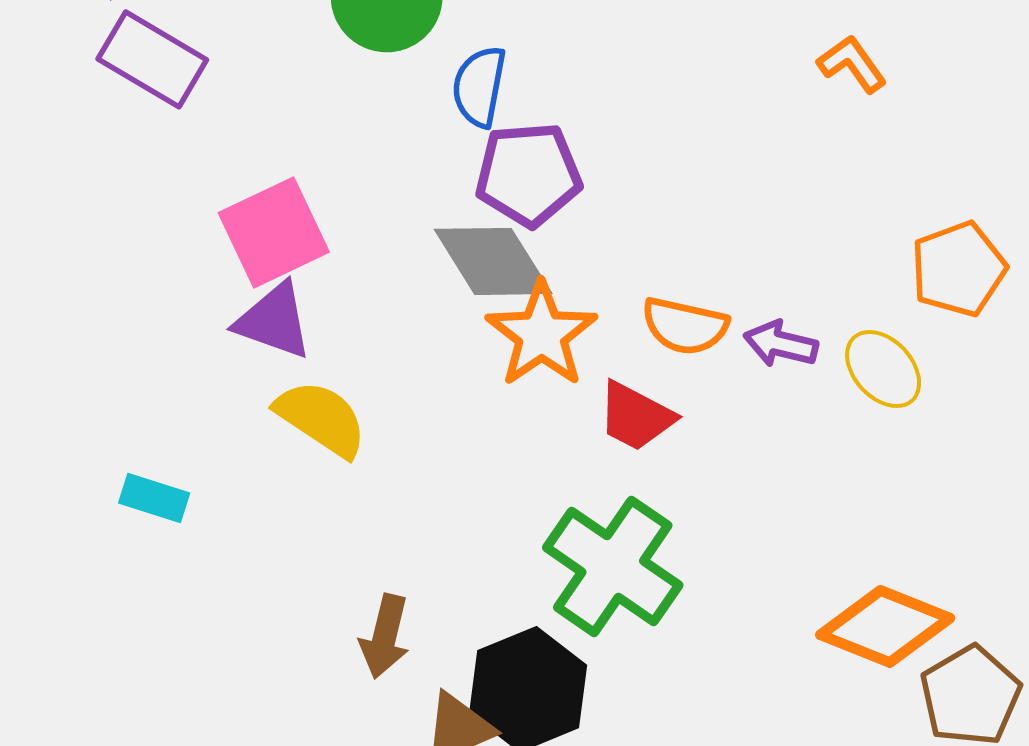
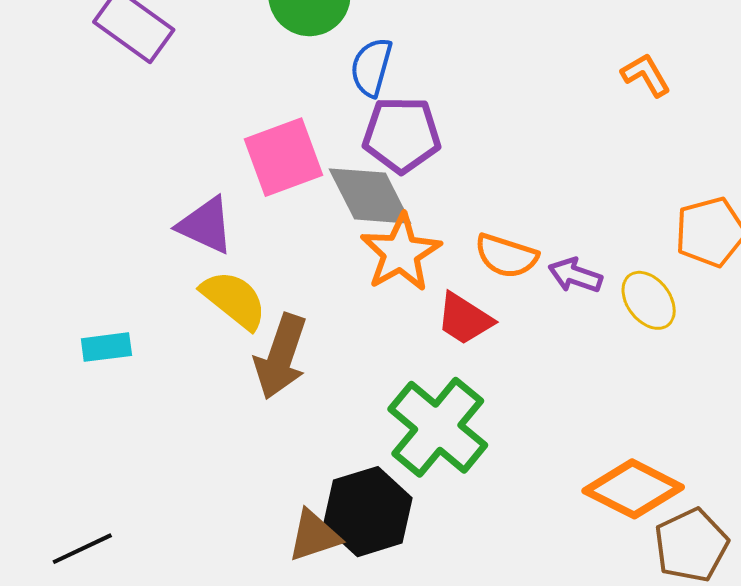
pink square: (274, 232) -> (284, 157), moved
cyan rectangle: (154, 498) -> (106, 347), turned -30
brown arrow: (385, 636) -> (281, 357), moved, size x1.4

